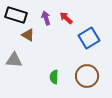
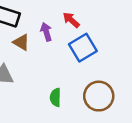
purple arrow: (46, 18) -> (46, 32), moved
blue square: (89, 38) -> (83, 48), moved

